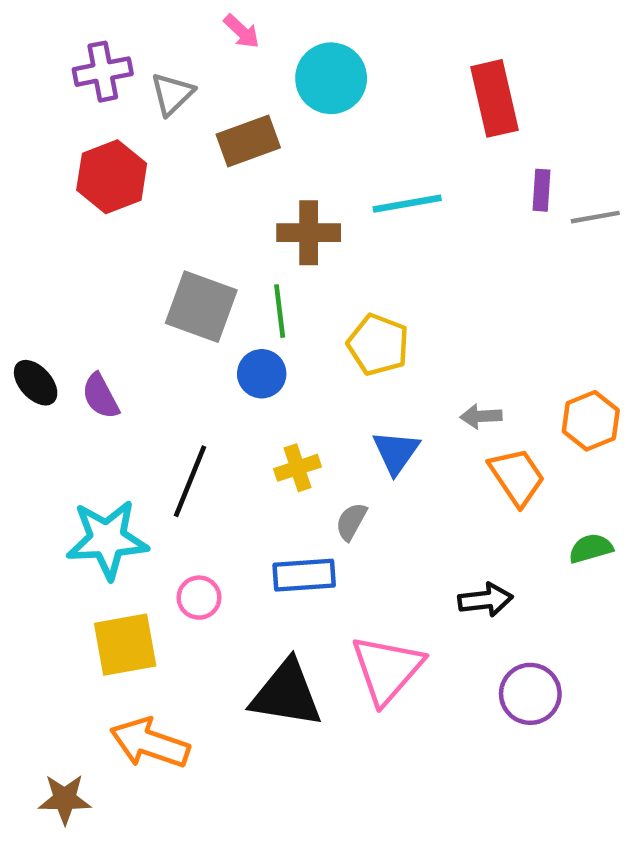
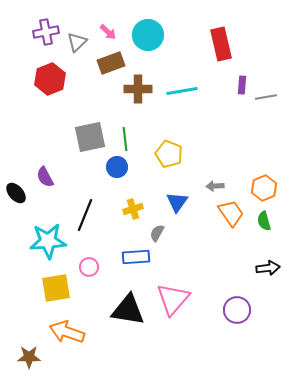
pink arrow: (242, 31) -> (108, 32), moved
brown cross: (309, 233) -> (138, 89), moved
gray square: (201, 307) -> (90, 137), turned -32
black ellipse: (36, 383) -> (16, 193), moved
green semicircle: (591, 548) -> (264, 221), moved, turned -90
black arrow: (486, 600) -> (268, 268), moved

